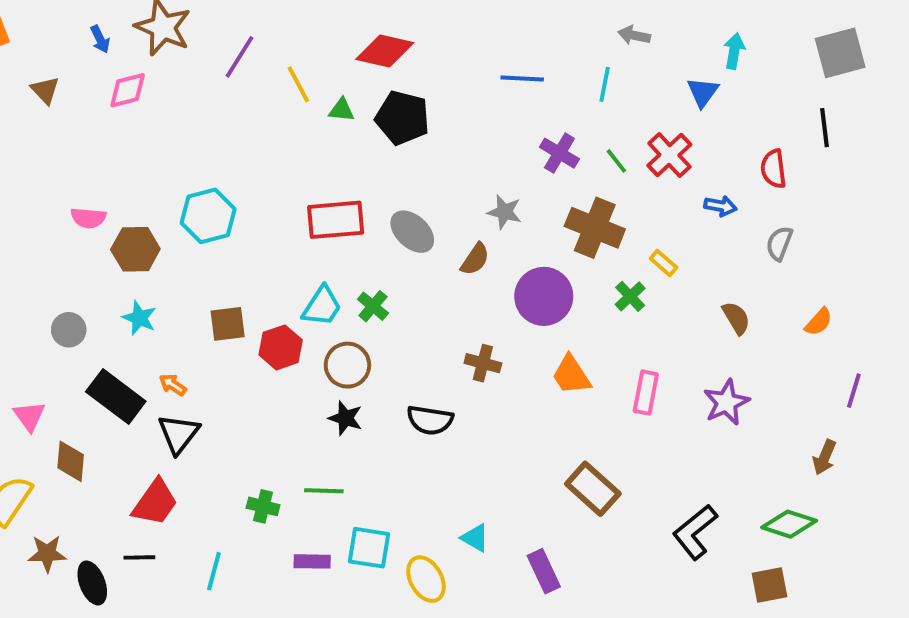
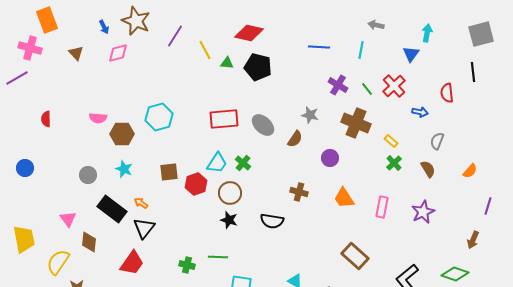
gray semicircle: (779, 243) -> (437, 141), moved
purple circle: (544, 296) -> (330, 158), size x0.6
green cross: (630, 296) -> (394, 163), moved

